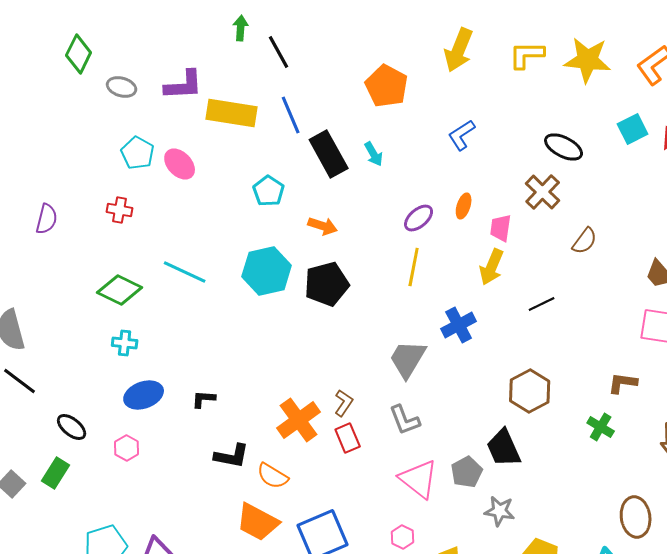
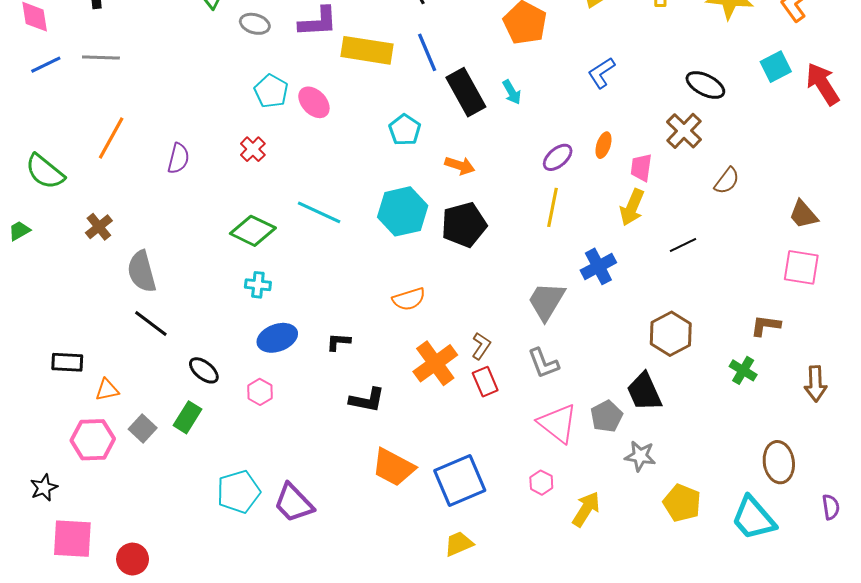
red cross: (120, 210) -> (253, 149), turned 35
orange semicircle: (273, 476) -> (409, 299), moved, turned -48

